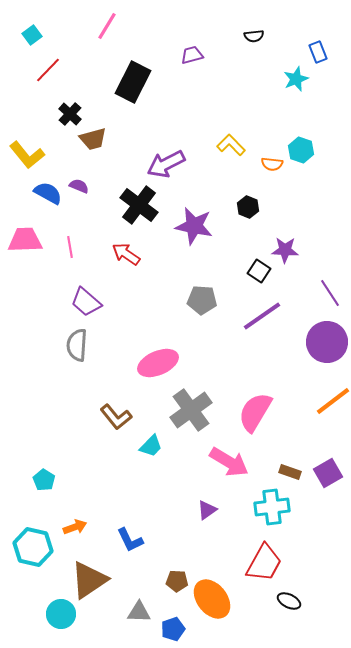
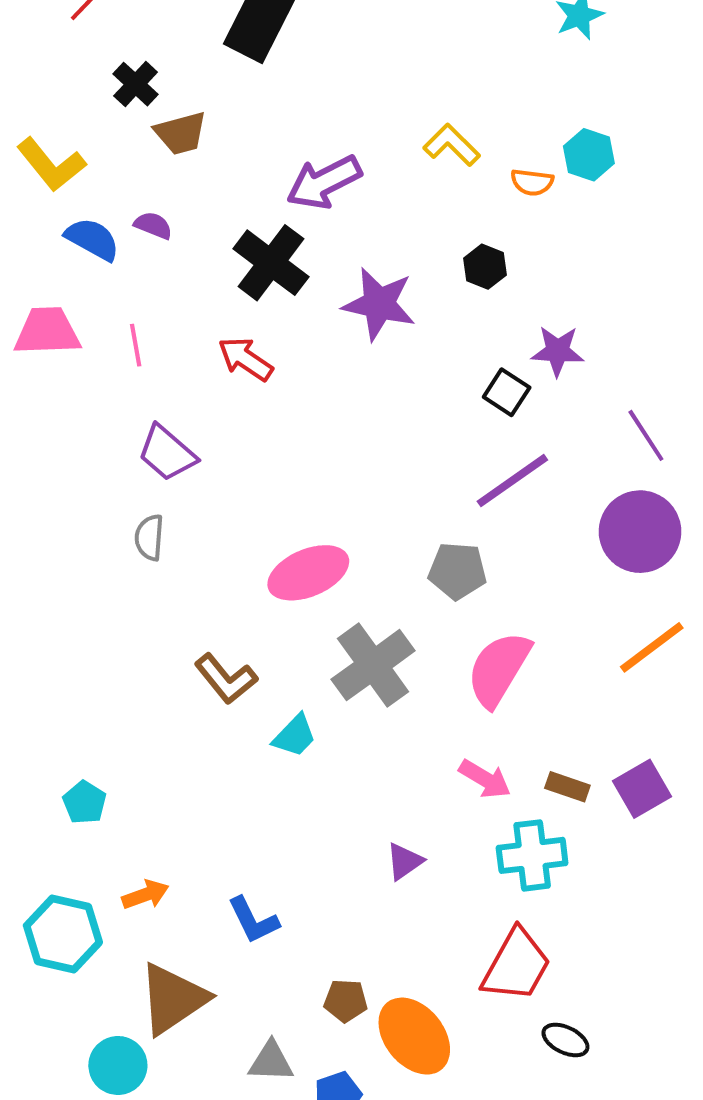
gray pentagon: (202, 300) -> (457, 571), moved
gray semicircle: (77, 345) -> (149, 537), size x0.7
pink arrow: (229, 462) -> (485, 779), moved, size x0.7

